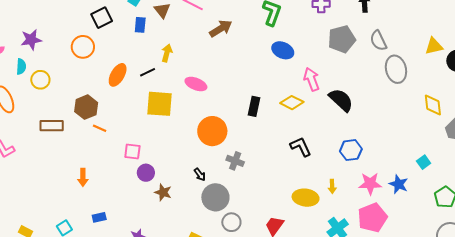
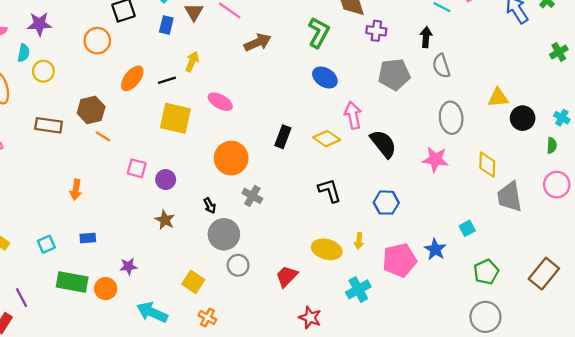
gray semicircle: (378, 41) -> (441, 66), moved
purple circle: (146, 173) -> (166, 180), moved
pink star: (370, 184) -> (435, 159), moved
pink pentagon: (372, 218) -> (400, 260), moved

